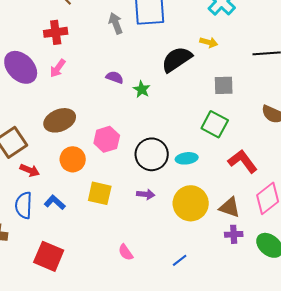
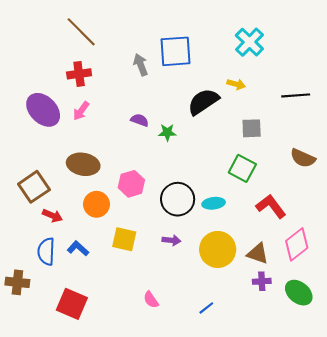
green star: (142, 89) -> (167, 132), turned -30
brown ellipse: (60, 120) -> (83, 164), turned 32

